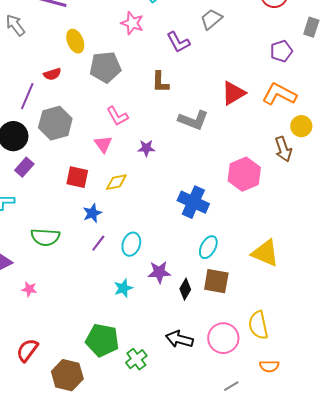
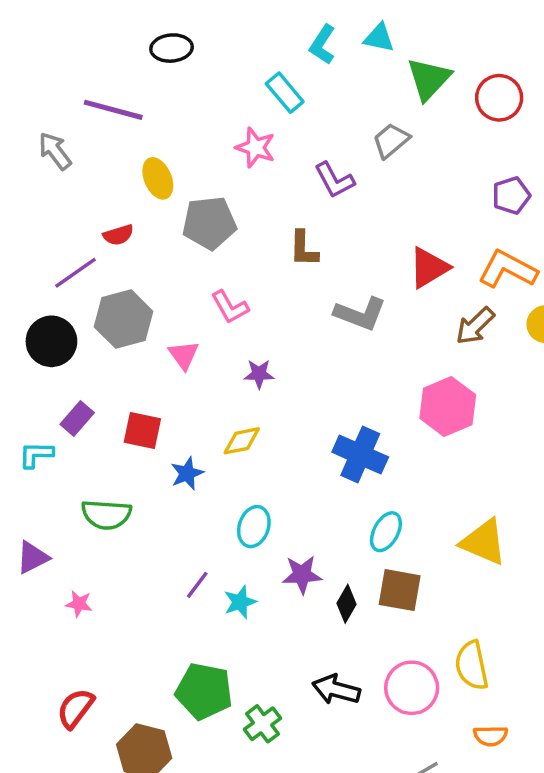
purple line: (27, 96) -> (75, 273), turned 32
pink triangle: (103, 144) -> (184, 355), moved
purple star: (146, 148) -> (259, 374), moved
brown arrow: (283, 149) -> (475, 326), moved, turned 65
purple rectangle: (24, 167) -> (77, 419), moved
red square: (77, 177) -> (142, 431), moved
yellow diamond: (116, 182) -> (242, 441), moved
purple line: (98, 243) -> (197, 585), moved

